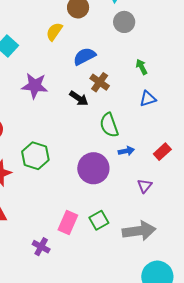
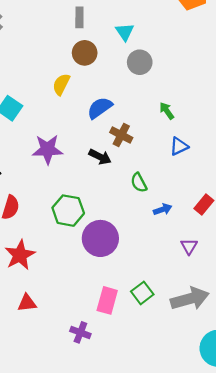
green semicircle: (109, 125) -> (139, 183), size x0.7
green hexagon: (35, 156) -> (68, 211), moved
purple circle: (93, 168) -> (100, 238), moved

